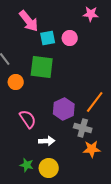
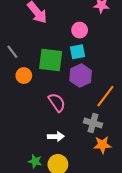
cyan square: (48, 38) -> (78, 52), moved
purple hexagon: (64, 109) -> (81, 76), moved
pink semicircle: (28, 119) -> (57, 102), moved

